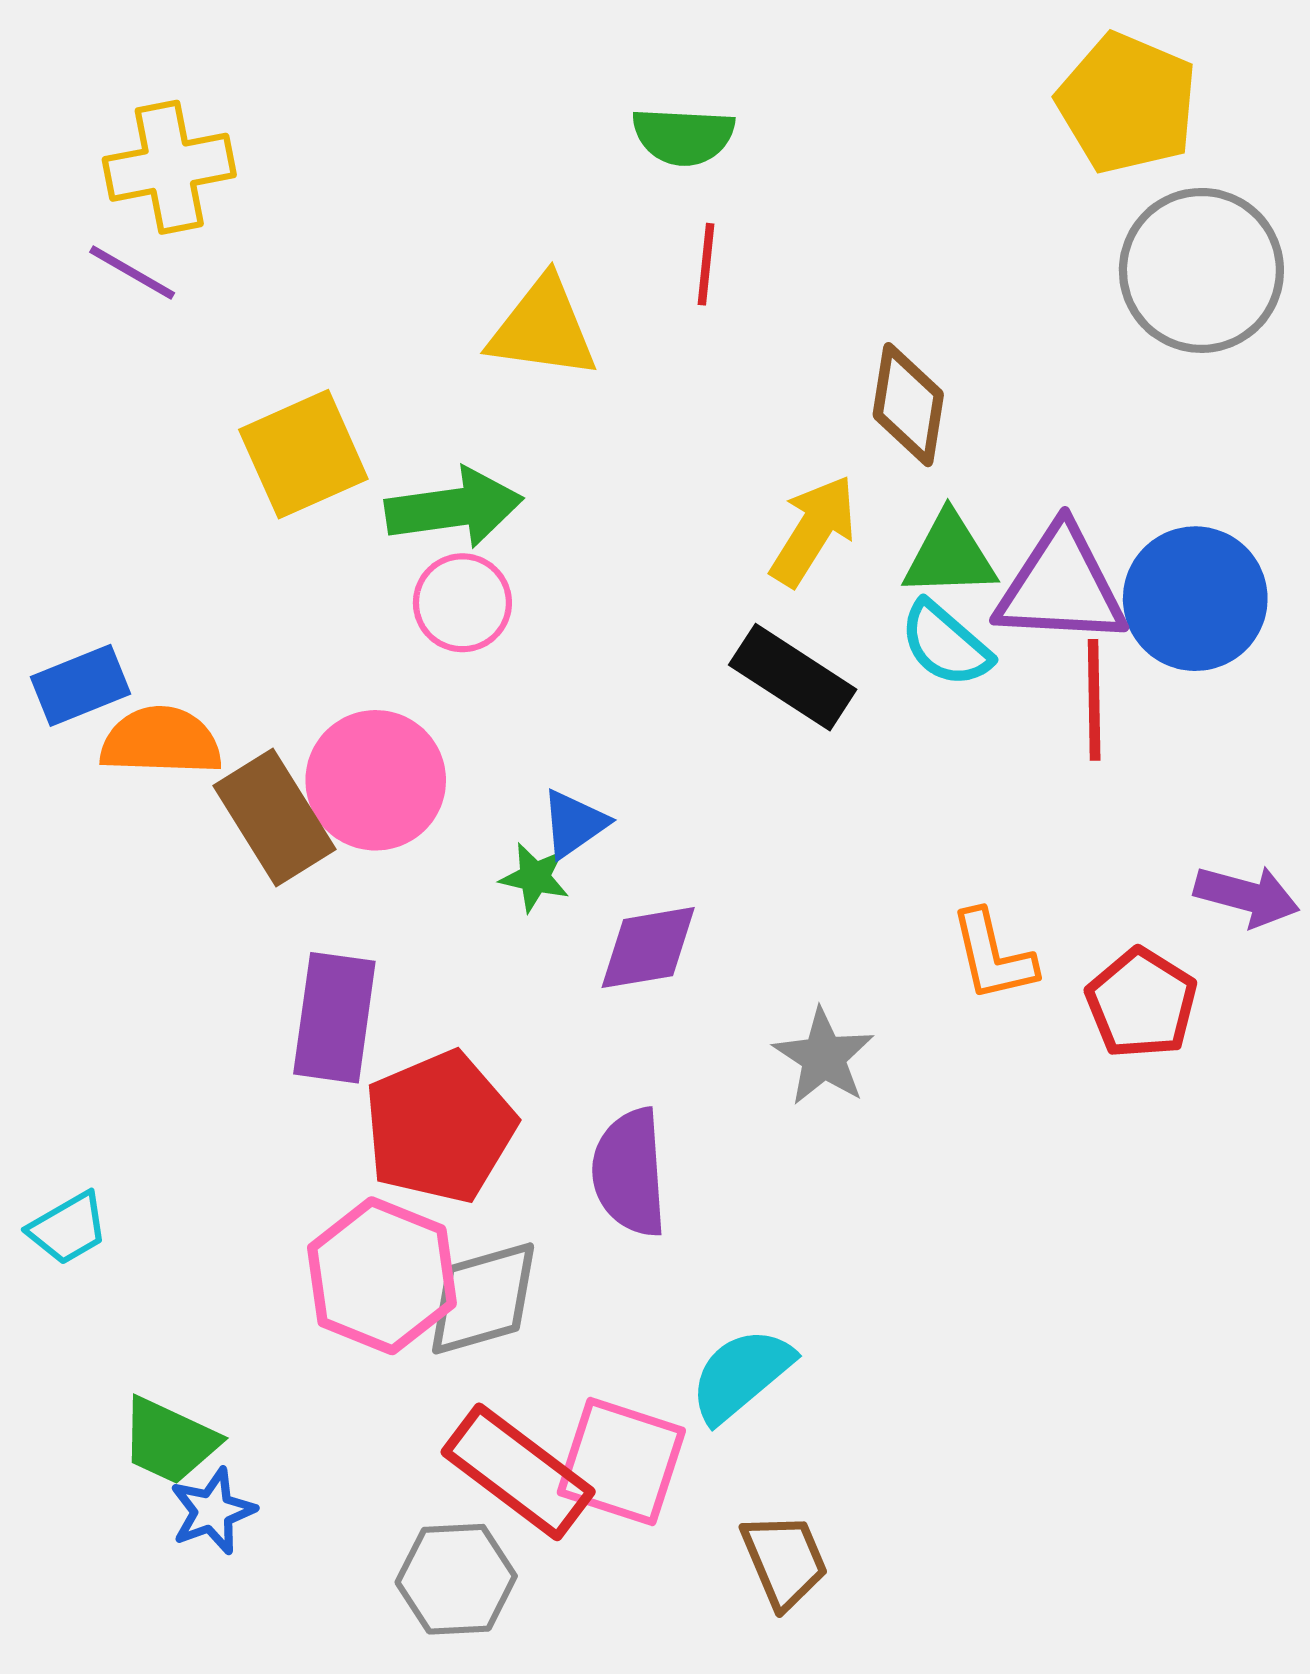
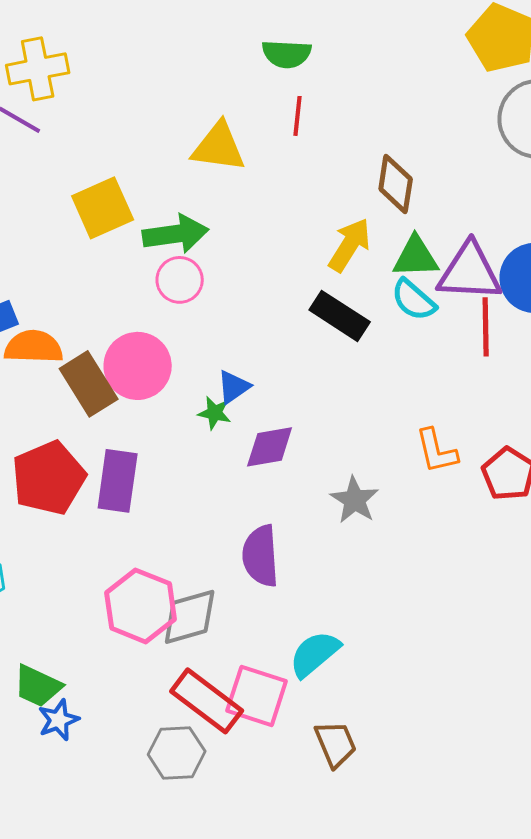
red pentagon: (440, 1127) -> (49, 478), moved

